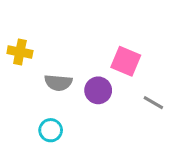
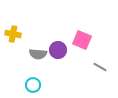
purple circle: (98, 90) -> (58, 50), moved

